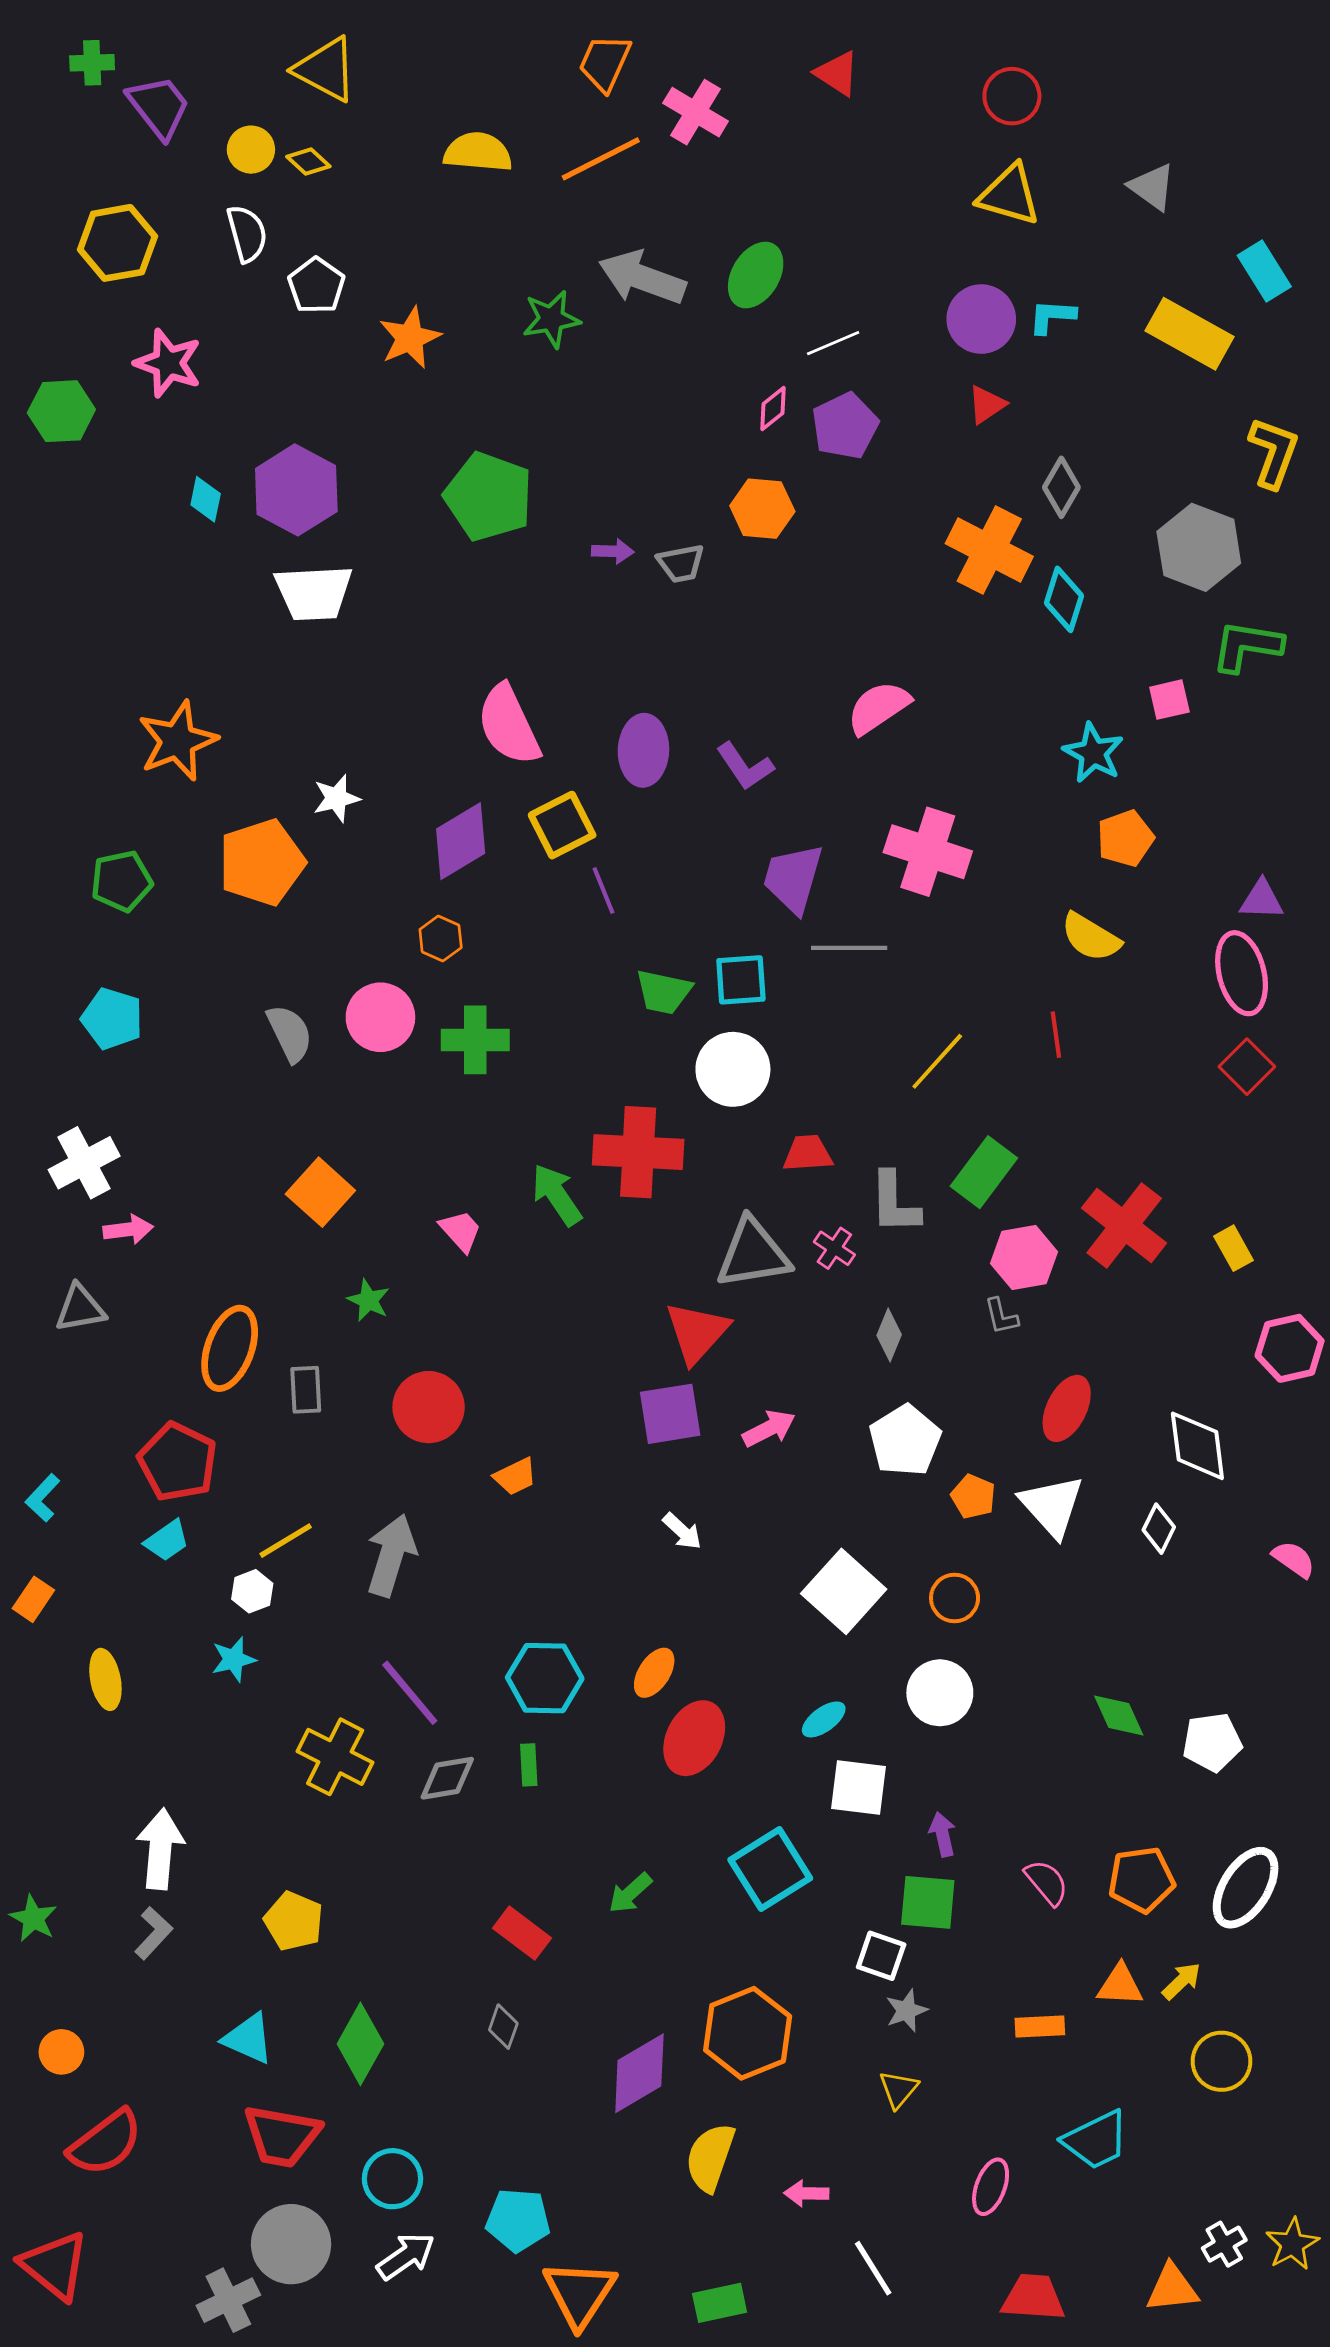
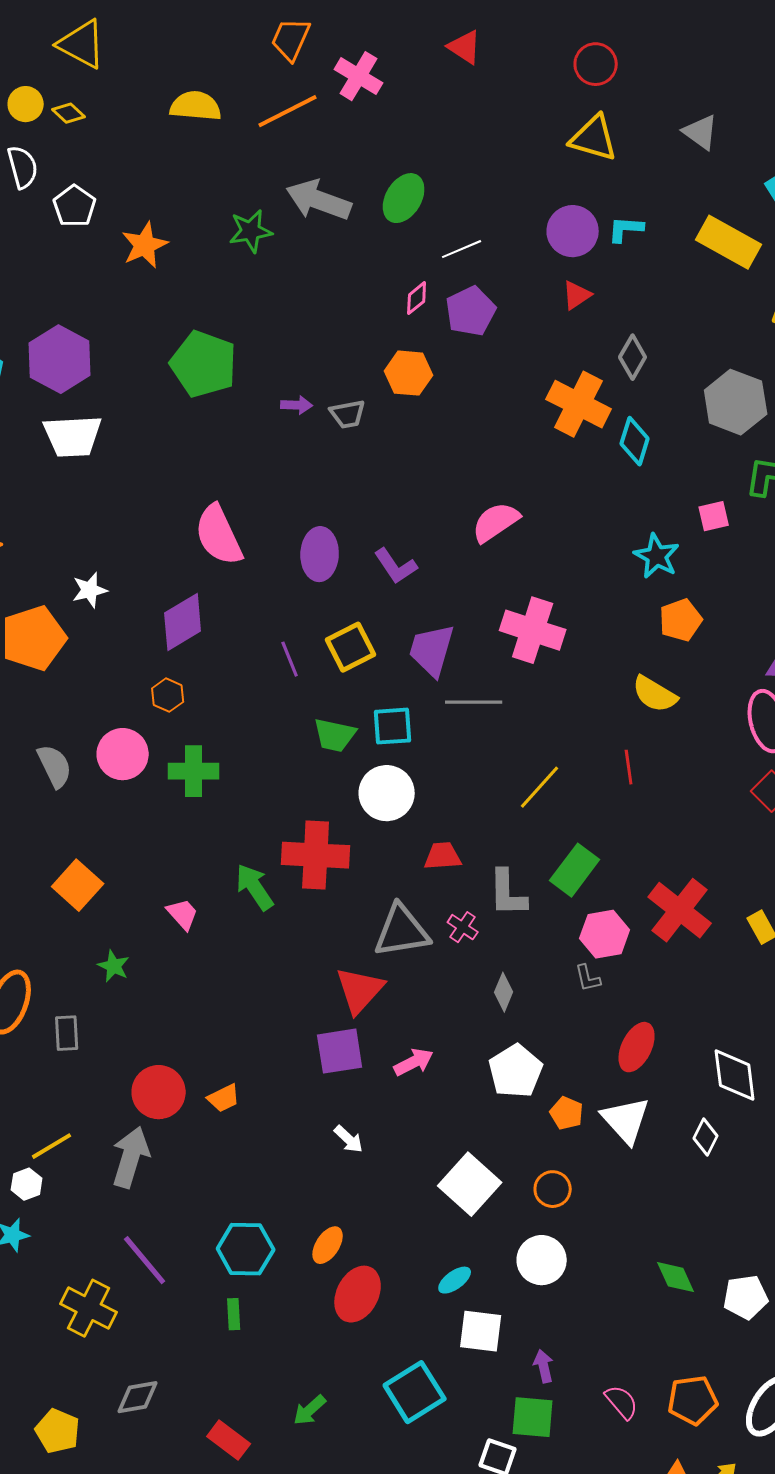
yellow square: (562, 825) -> (351, 647), moved
red circle: (429, 1407) -> (159, 1092), moved
gray diamond: (447, 1778) -> (138, 1397), moved

